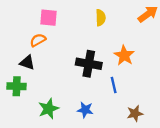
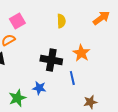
pink square: (49, 18) -> (17, 21), turned -35
blue star: (85, 110) -> (39, 88), moved

